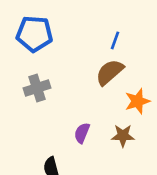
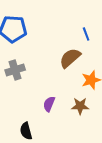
blue line: (115, 40) -> (86, 34), moved, turned -40

